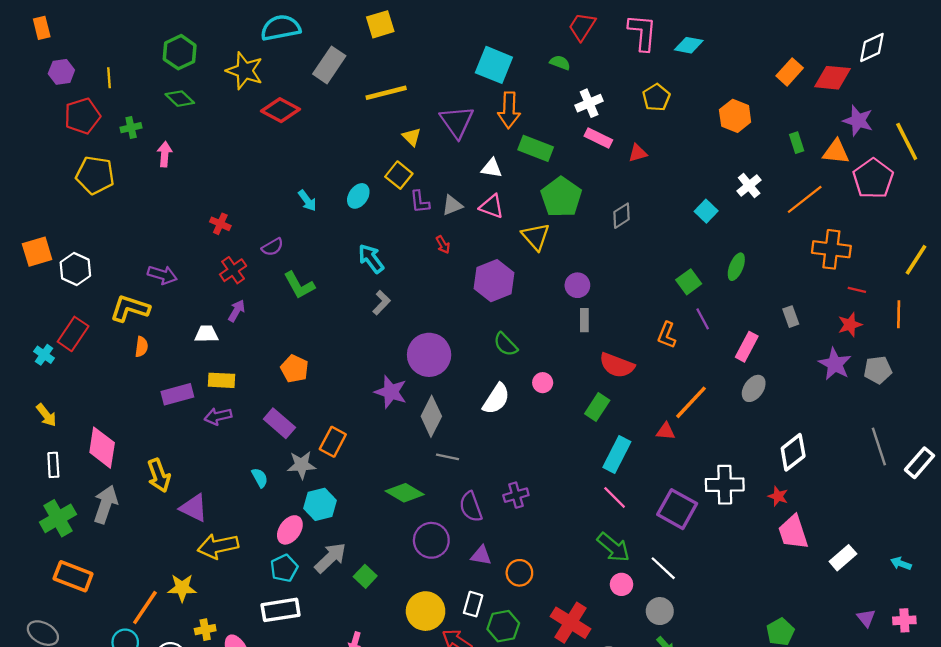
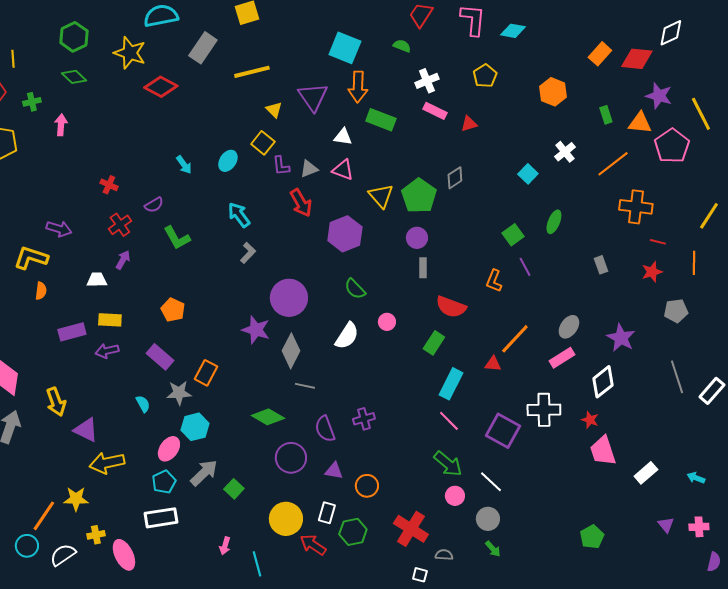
green pentagon: (561, 197) -> (419, 196), moved
red arrow: (443, 245) -> (301, 203), size x1.8
pink rectangle: (747, 347) -> (562, 358), moved, turned 30
purple star: (835, 364) -> (621, 338), moved

